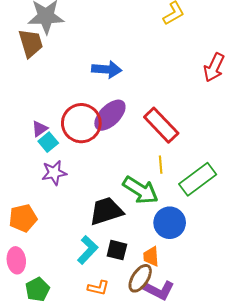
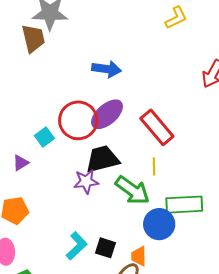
purple triangle: (40, 129) -> (21, 163), moved
purple star: (54, 173) -> (86, 182), moved
green rectangle: (198, 179) -> (184, 205), moved, turned 30
black trapezoid: (106, 211) -> (102, 159), moved

